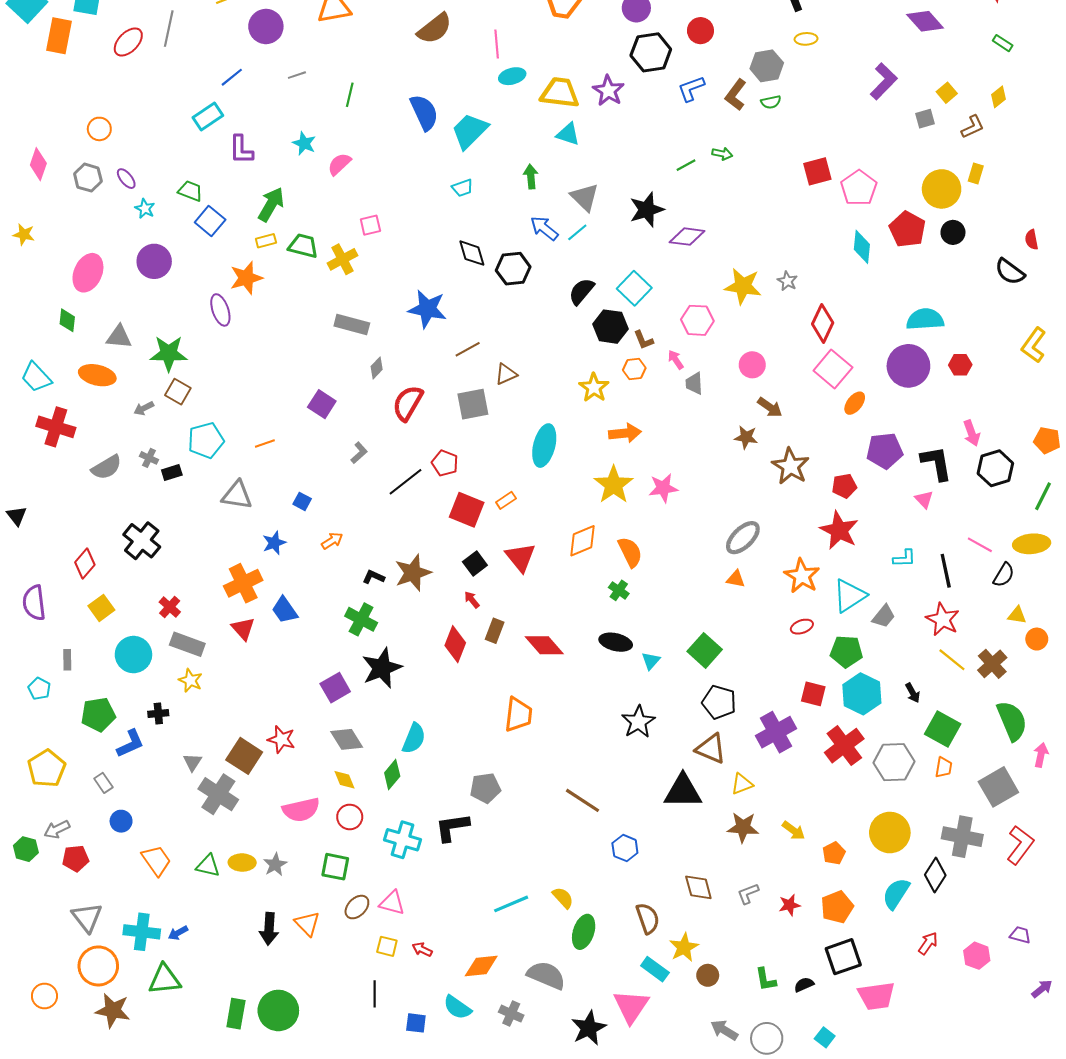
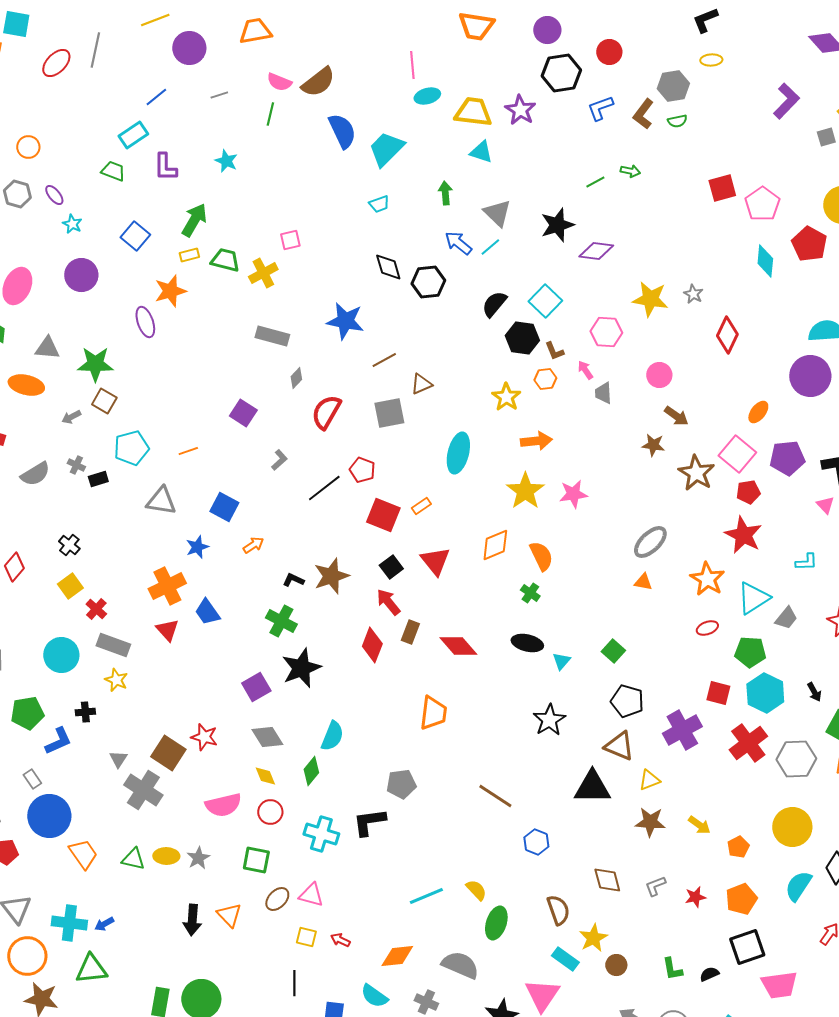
brown semicircle: (435, 29) -> (318, 82), moved
pink semicircle: (339, 164) -> (279, 82), moved, turned -115
green trapezoid: (190, 191) -> (113, 171), moved
pink square: (833, 369) -> (737, 454), moved
blue square: (302, 501) -> (224, 507), size x1.6
black cross: (142, 541) -> (69, 545), size x0.6
red arrow: (472, 600) -> (388, 602), size x1.6
yellow square: (101, 608) -> (70, 586), moved
green square: (705, 650) -> (613, 651), size x0.7
blue circle: (121, 821) -> (49, 816), size x2.0

